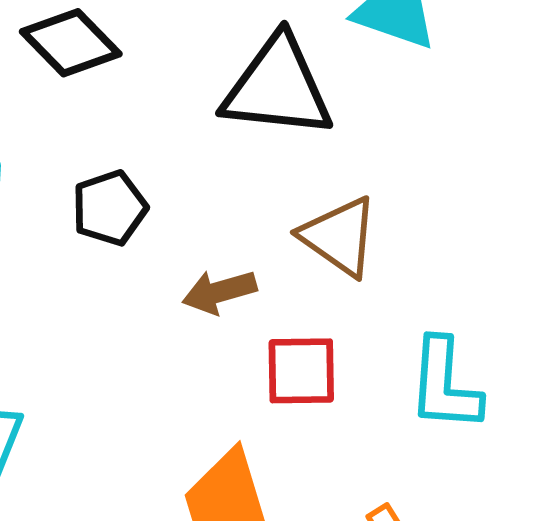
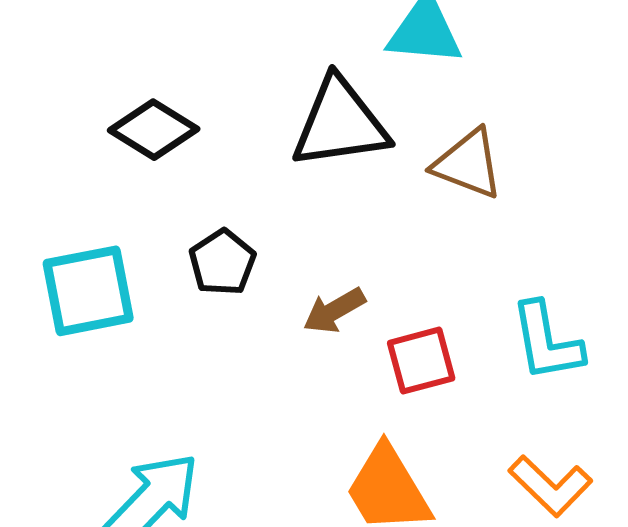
brown triangle: (339, 236) -> (468, 164), moved

